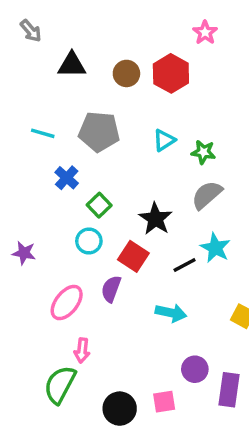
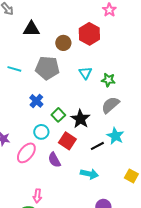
brown circle: (126, 73) -> (63, 43), moved
cyan triangle: (164, 140) -> (85, 73), turned -32
blue cross: (67, 178) -> (36, 101), moved
green square: (99, 205) -> (58, 115), moved
purple semicircle: (111, 289) -> (54, 160), turned -49
pink ellipse: (67, 303) -> (26, 153), moved

